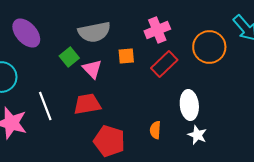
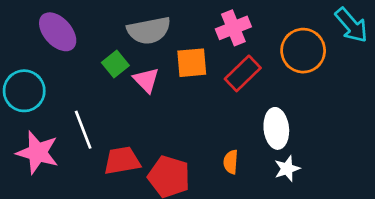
orange square: (126, 56) -> (192, 63), size x1.4
red trapezoid: (87, 104) -> (122, 161), moved
white star: (197, 135) -> (287, 169), turned 30

